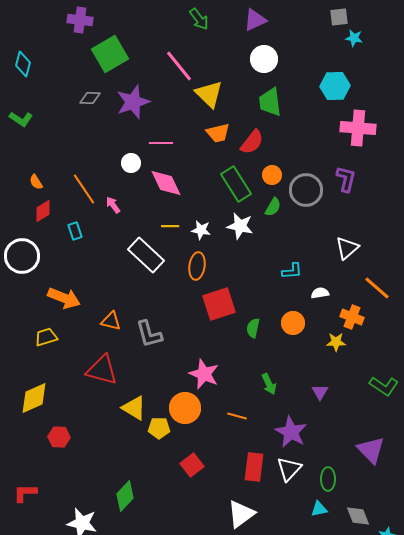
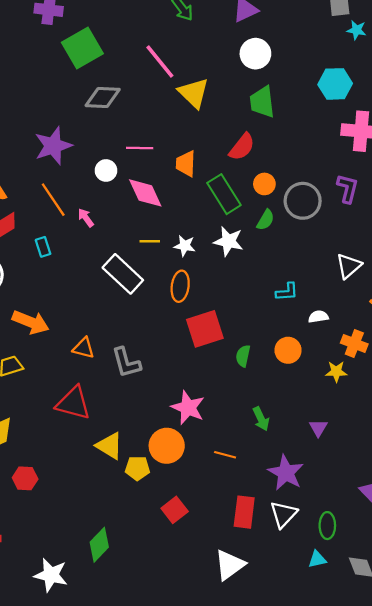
gray diamond: (90, 98) -> (103, 97), moved, size x1.5
purple star: (133, 102) -> (53, 146), moved
orange trapezoid: (218, 133) -> (186, 164), moved, turned 105

